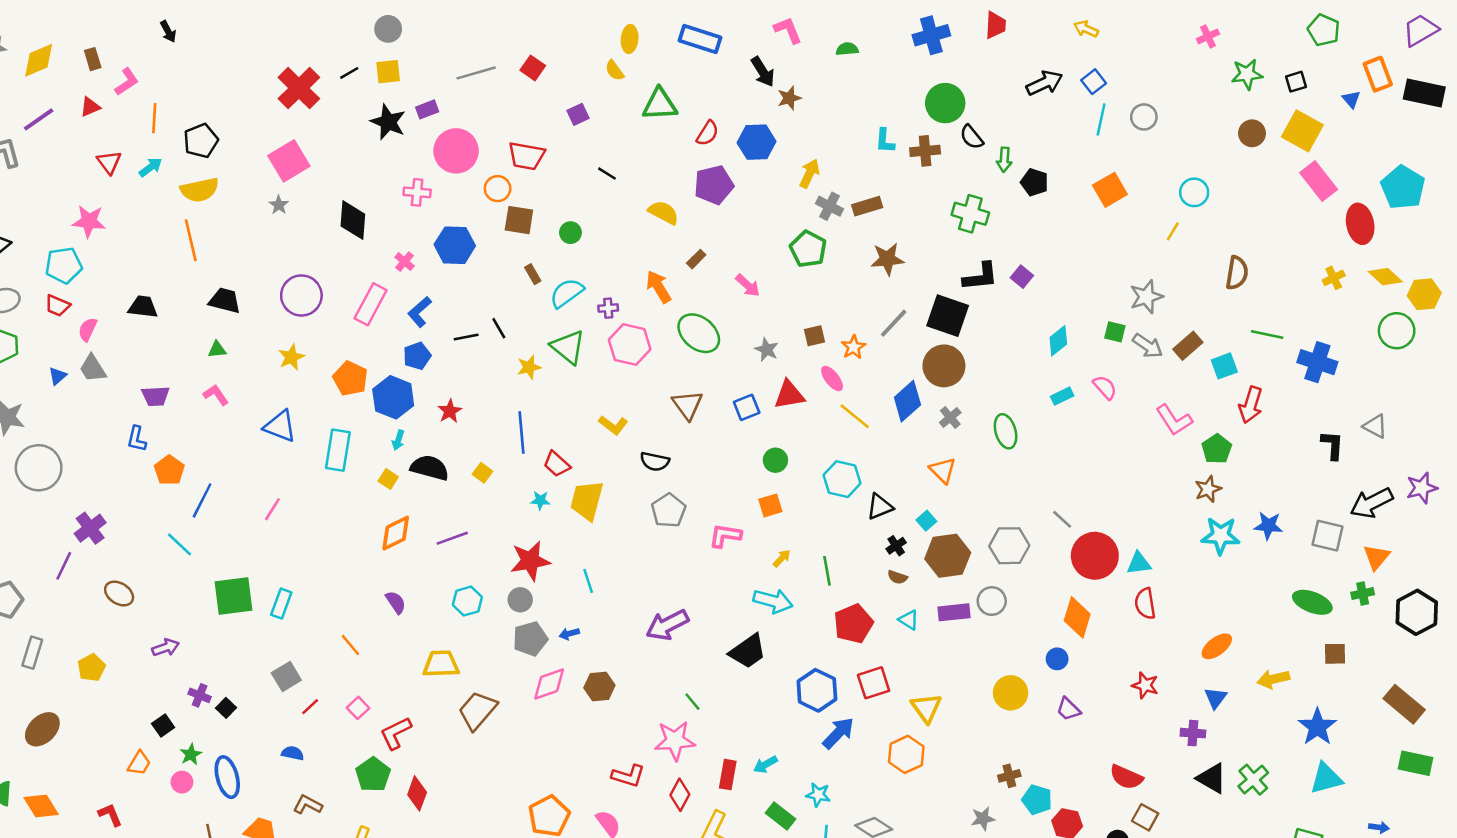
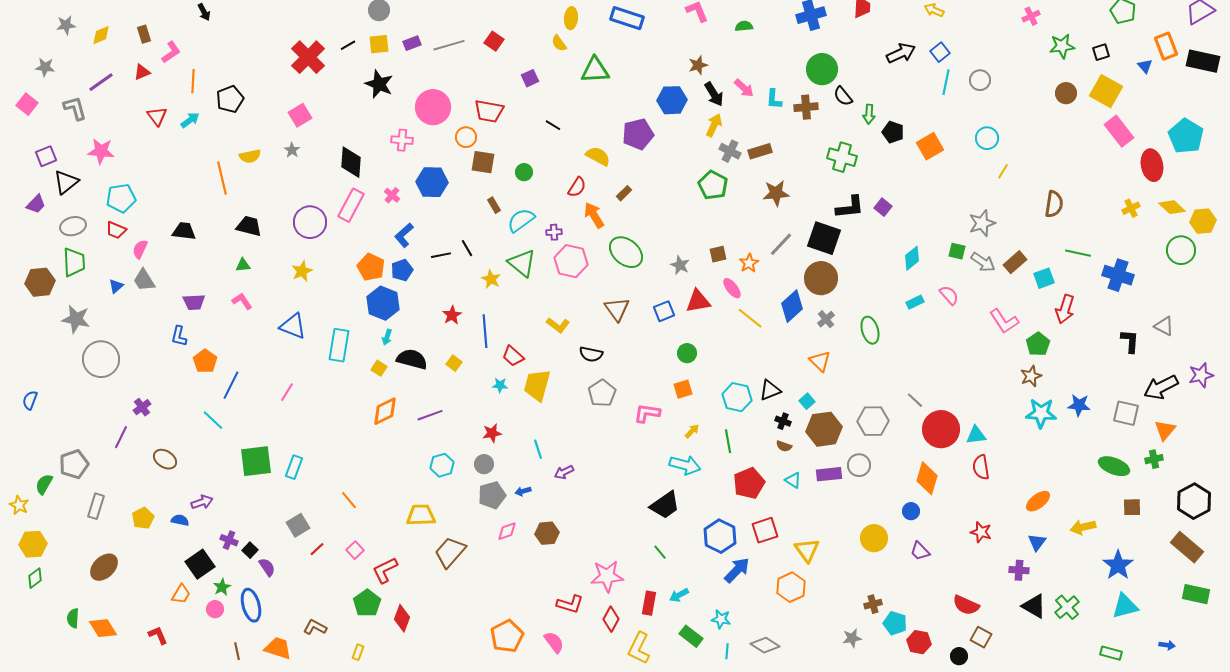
yellow diamond: (39, 60) -> (101, 35), size x0.7
black arrow: (763, 72) -> (714, 94), moved
purple rectangle: (427, 109) -> (412, 43), moved
red semicircle: (708, 133) -> (577, 187), moved
pink square: (289, 161) -> (300, 115), size x0.7
yellow semicircle: (200, 190) -> (250, 156), moved, size x0.7
orange square: (1110, 190) -> (930, 146), moved
cyan circle: (1194, 192) -> (987, 138), moved
pink star: (89, 221) -> (101, 151), moved
pink arrow: (748, 285) -> (744, 88), moved
pink rectangle: (371, 304) -> (351, 205), moved
yellow star: (529, 367) -> (491, 279), turned -30
orange pentagon: (350, 378) -> (371, 267), moved
red star: (450, 411) -> (452, 315), moved
cyan hexagon: (842, 479) -> (737, 397), moved
purple cross: (90, 528) -> (142, 407), size x0.7
black cross: (896, 546) -> (783, 421), turned -35
red star: (530, 561) -> (492, 433), size x0.6
purple semicircle: (396, 602) -> (267, 567), moved
black hexagon: (1417, 612) -> (1194, 501), moved
purple arrow: (667, 625) -> (564, 472), moved, size x0.6
pink diamond: (549, 684) -> (507, 531), size x0.7
green line: (692, 702) -> (660, 552), moved
black square: (163, 726) -> (200, 564), size x1.6
blue semicircle: (293, 753) -> (180, 520), moved

